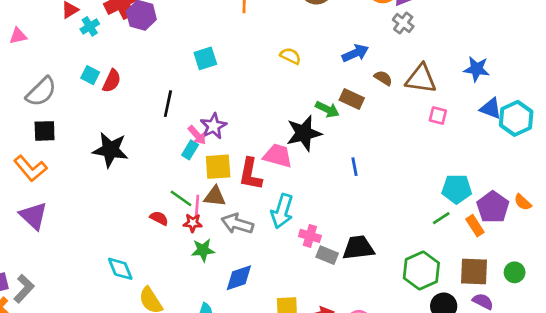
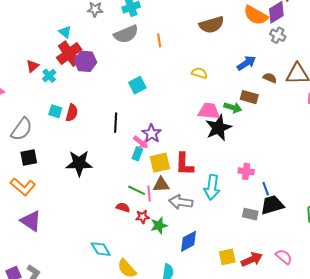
pink trapezoid: (278, 156) -> (209, 111), moved
blue line: (355, 167) -> (266, 189), moved
red star: (193, 223) -> (143, 217), moved
pink cross: (310, 236) -> (246, 171), moved

